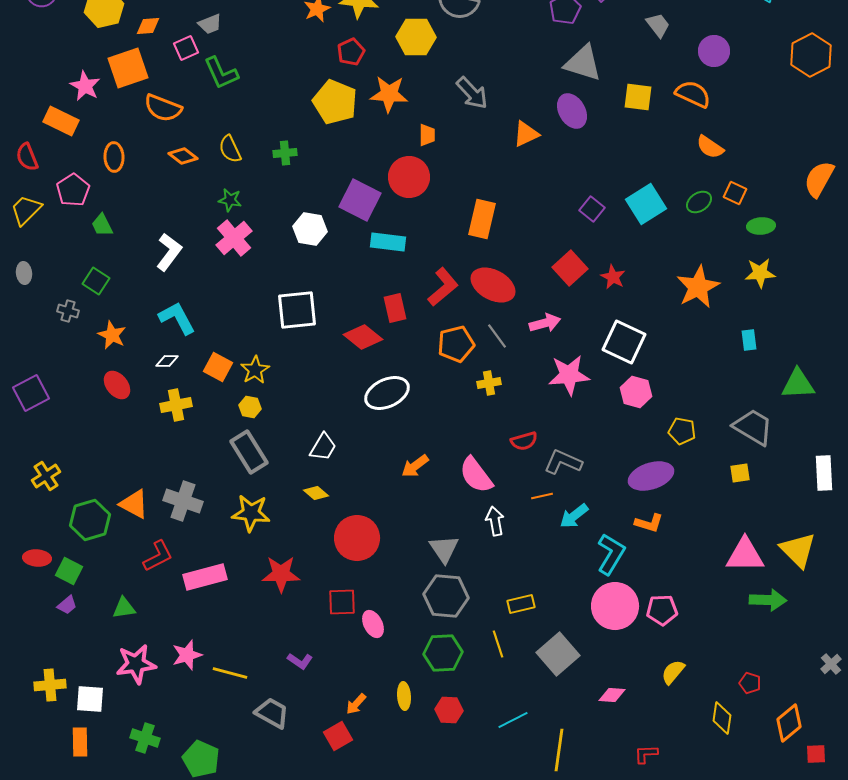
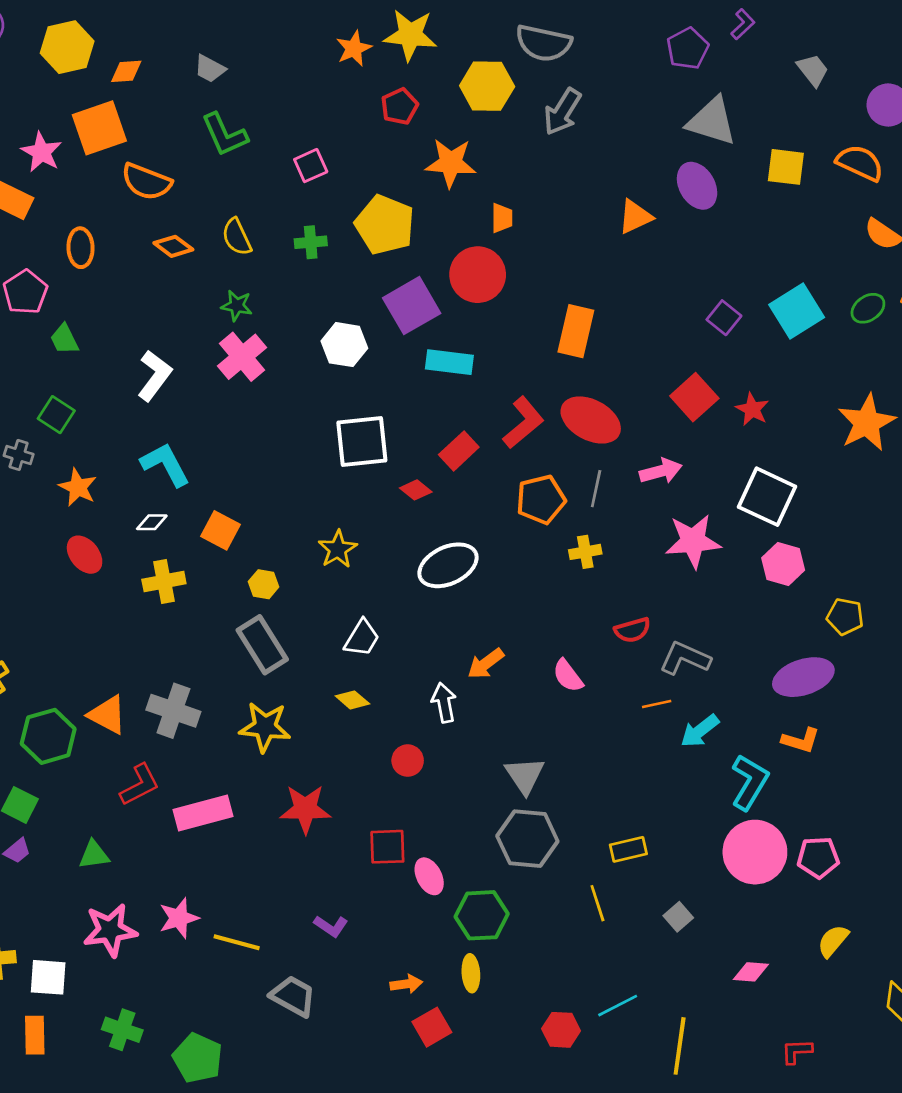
gray trapezoid: (210, 24) -> (210, 69), turned 50
pink square: (186, 48) -> (311, 166), moved
gray arrow: (472, 93) -> (562, 112), moved, turned 75
yellow pentagon: (335, 102) -> (385, 225), moved
purple square: (360, 200) -> (412, 306), turned 33
red rectangle: (395, 308) -> (459, 451), turned 60
white square: (297, 310) -> (362, 442), moved
gray line: (497, 336) -> (596, 489), turned 48
red diamond: (363, 337) -> (416, 490), size x0.6
yellow star: (255, 370) -> (338, 549), moved
pink semicircle: (476, 475) -> (568, 676), size x0.7
white arrow: (495, 521) -> (444, 703), moved
red circle: (357, 538) -> (408, 761), size x0.5
green hexagon: (443, 653) -> (482, 915), moved
gray square: (558, 654) -> (678, 917), size x0.5
orange arrow: (356, 704) -> (406, 984), turned -140
red hexagon: (449, 710) -> (561, 1030), moved
red square: (338, 736) -> (432, 1027), moved

